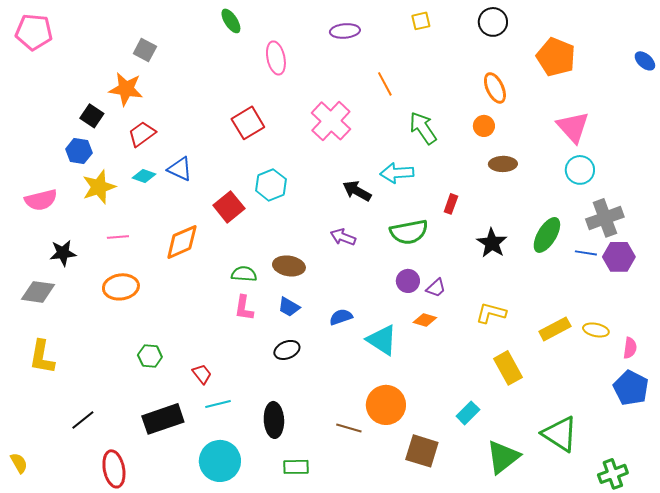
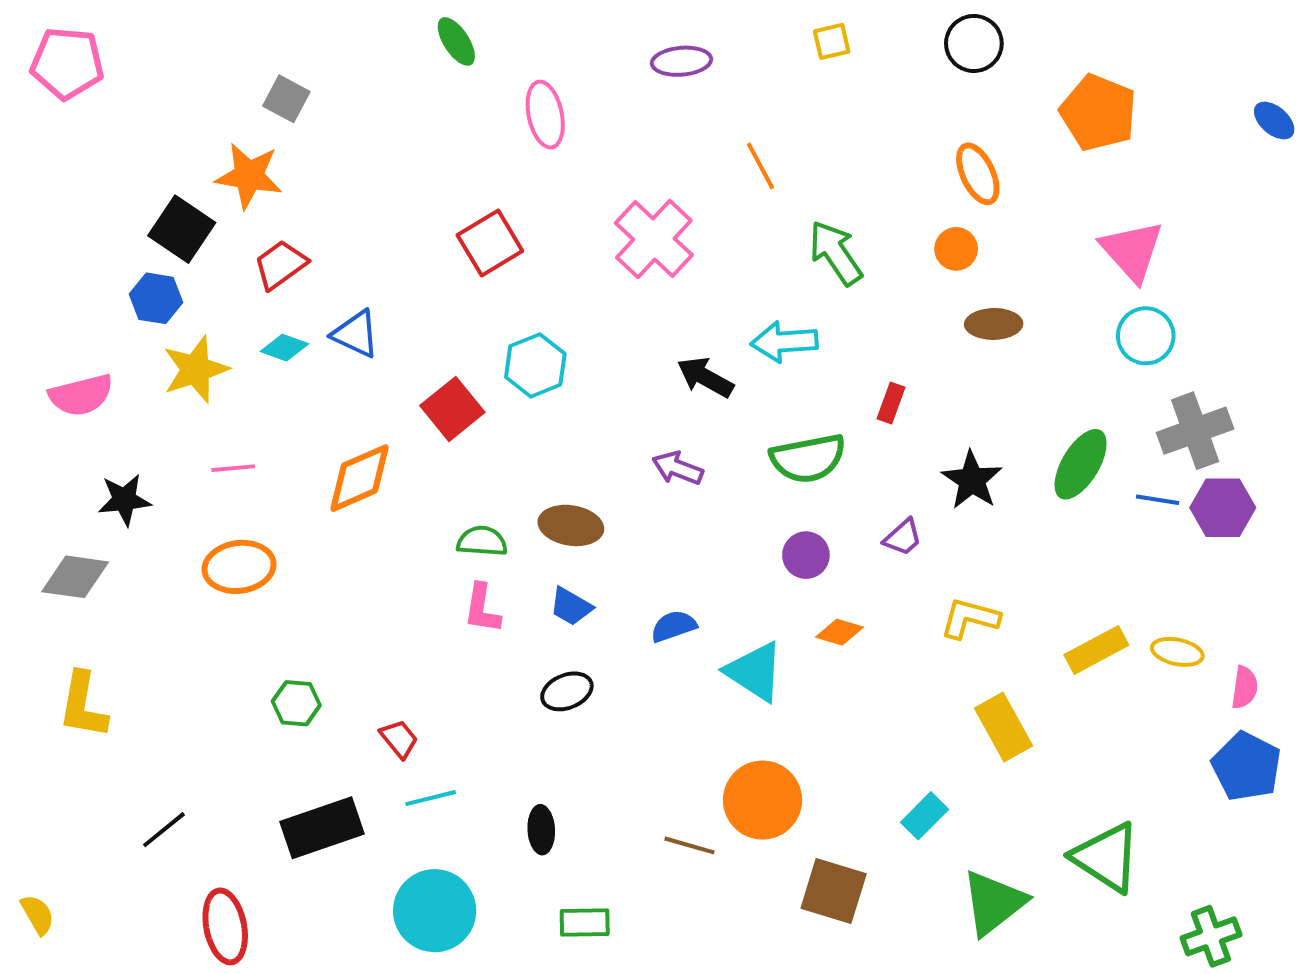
black square: (92, 116) -> (182, 229), size x1.4
purple trapezoid: (436, 288) -> (903, 537), moved
black ellipse: (274, 420) -> (541, 830), size x0.7

